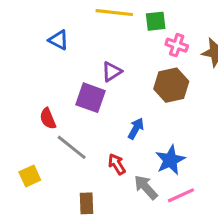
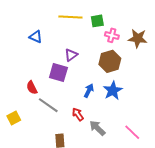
blue star: (170, 160) -> (113, 91), moved
yellow square: (30, 176) -> (14, 118), moved
pink line: (181, 195) -> (132, 132), moved, turned 72

